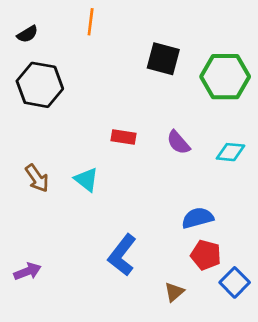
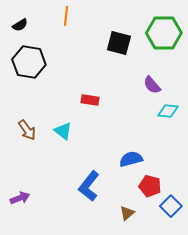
green hexagon: (225, 77) -> (164, 33), moved
purple semicircle: (178, 142) -> (152, 85), moved
blue semicircle: (198, 218) -> (131, 159), moved

